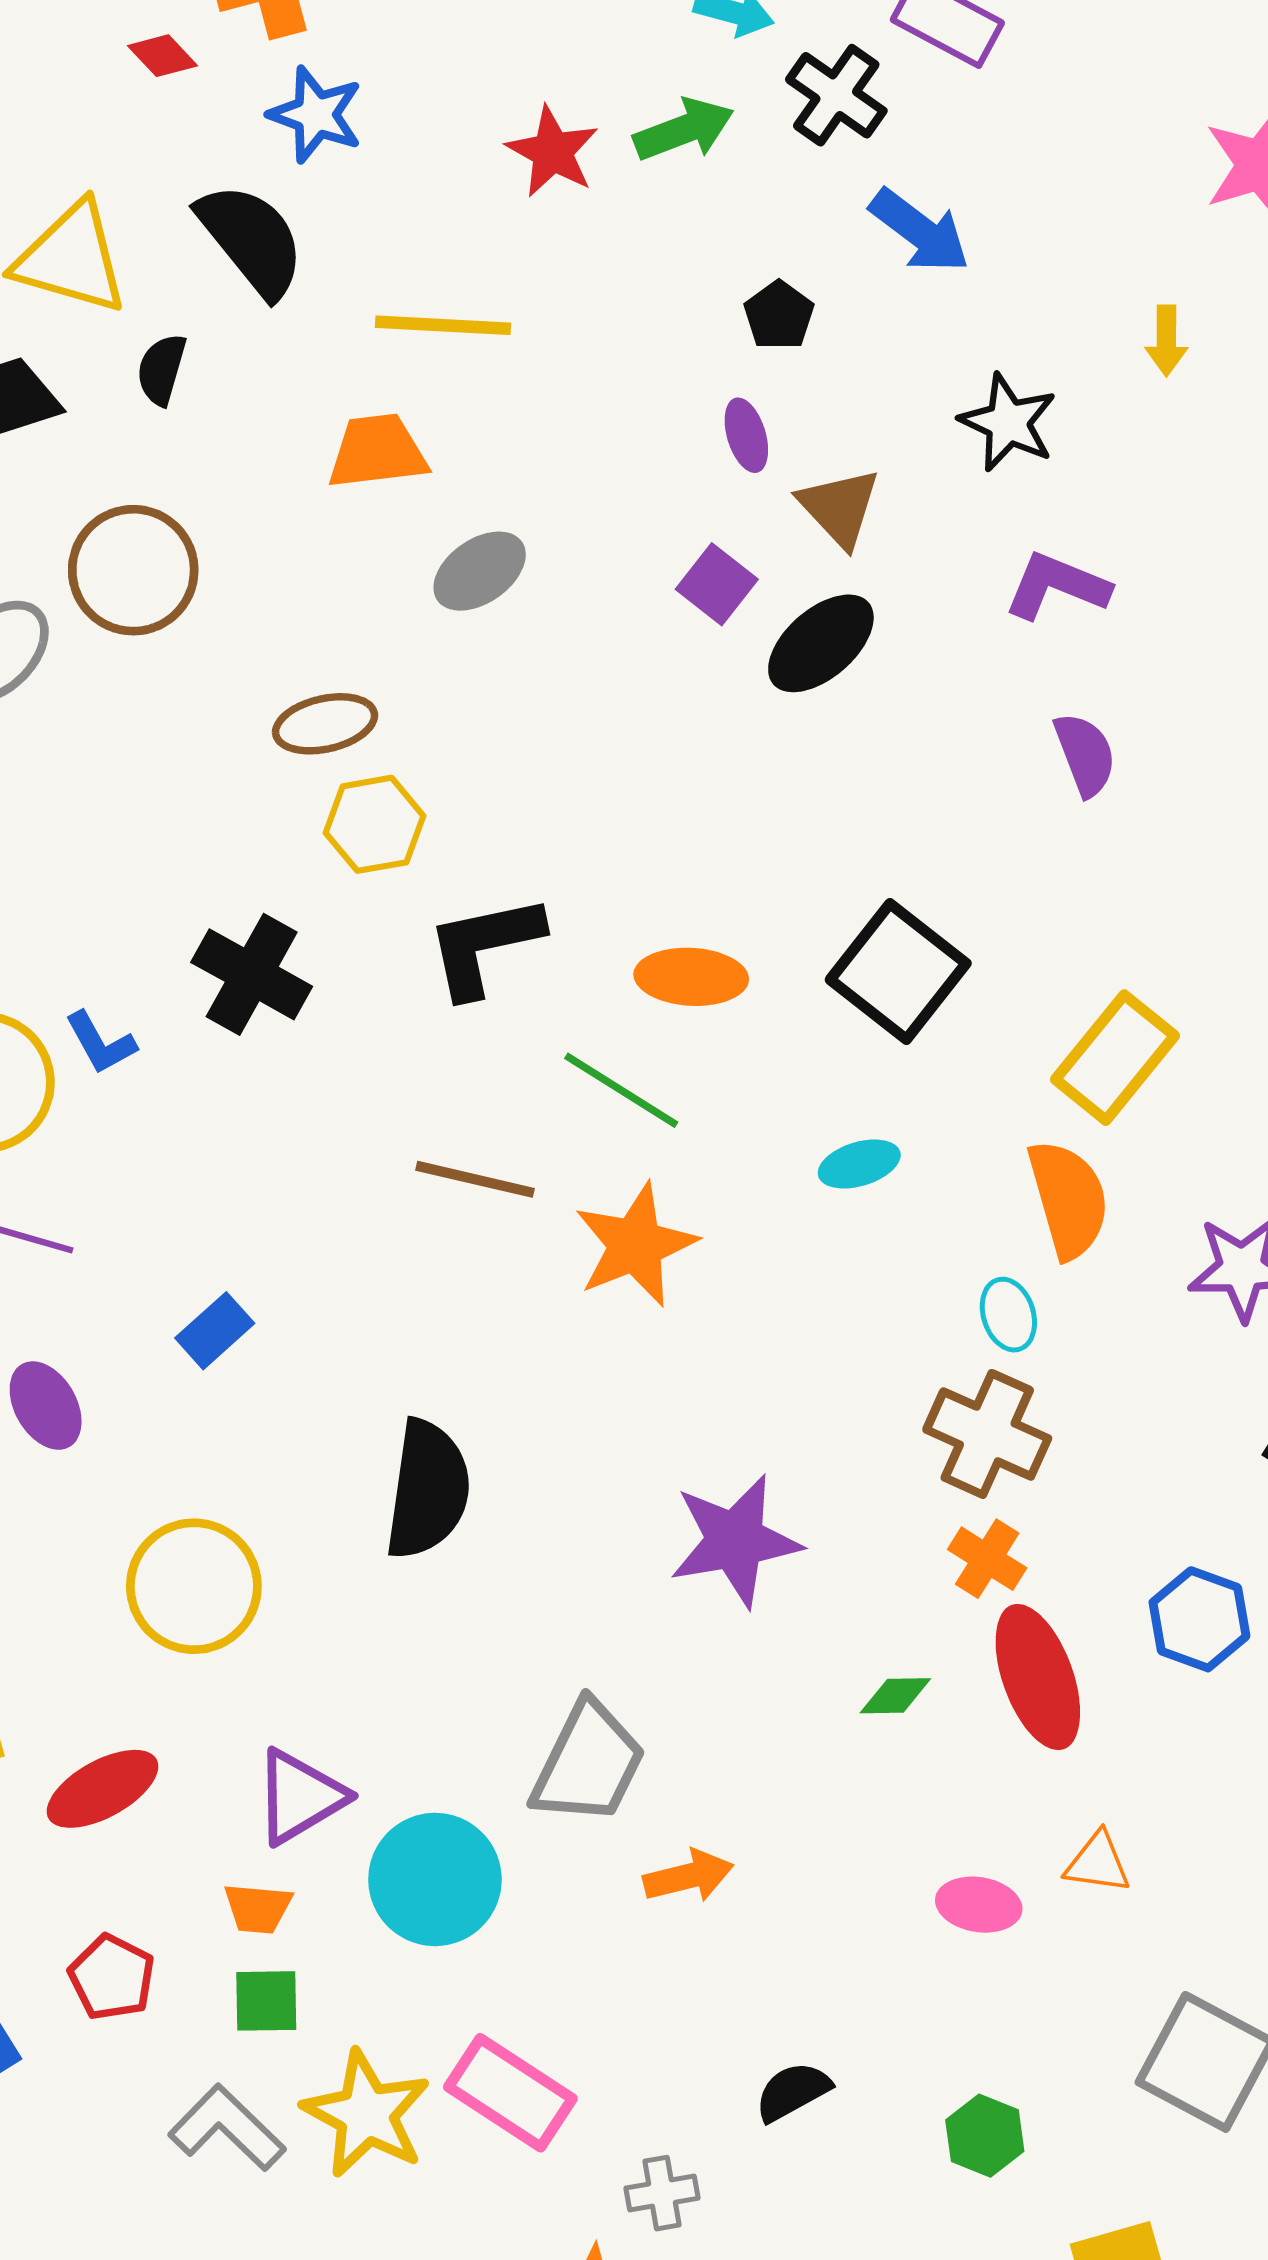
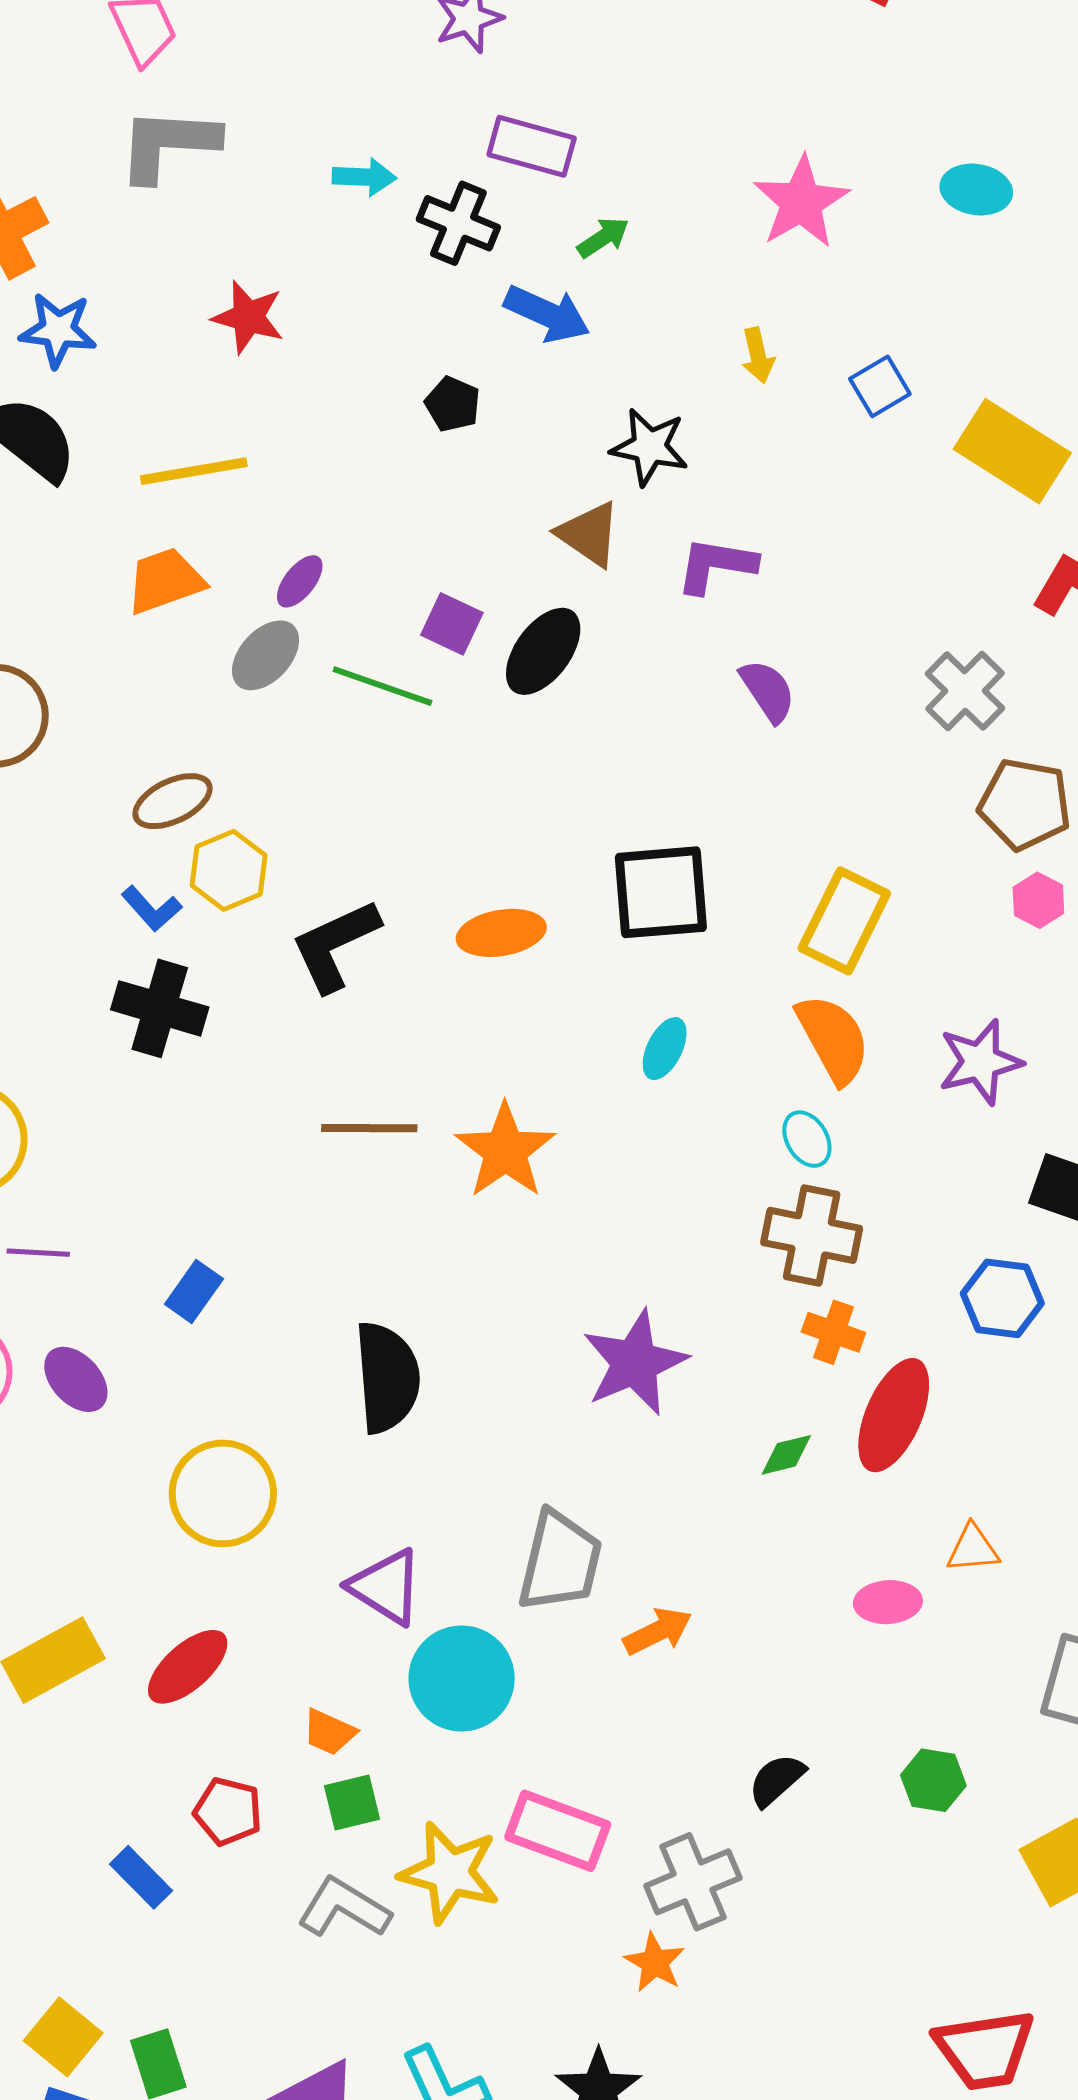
green arrow: (684, 130) -> (603, 237), moved, size x0.7
purple ellipse: (746, 435) -> (300, 581), moved, turned 68
brown triangle: (839, 507) -> (589, 534), moved
black square: (898, 972) -> (661, 892), turned -30
blue L-shape: (101, 1043) -> (152, 909), moved
green line: (621, 1090) -> (383, 686), moved
cyan ellipse: (859, 1164) -> (665, 1049), turned -34
blue hexagon: (1199, 1619) -> (1002, 1298), moved
red ellipse: (1038, 1677) -> (894, 1415), turned 56
purple triangle: (300, 1797) -> (386, 1587), moved, turned -44
orange trapezoid: (258, 1908) -> (329, 1732), turned 32
gray cross: (662, 2193) -> (693, 1882), size x1.6

